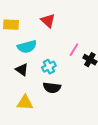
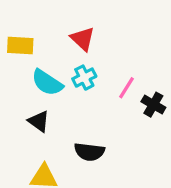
cyan semicircle: (27, 47) -> (47, 83), turned 48
cyan cross: (49, 67) -> (84, 78), moved

